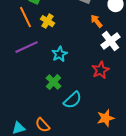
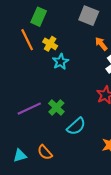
purple line: (27, 47) -> (29, 109), moved
cyan star: (60, 54) -> (61, 62), moved

